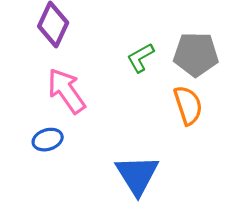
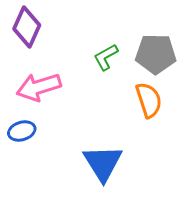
pink arrow: (66, 91) -> (39, 87), turned -72

